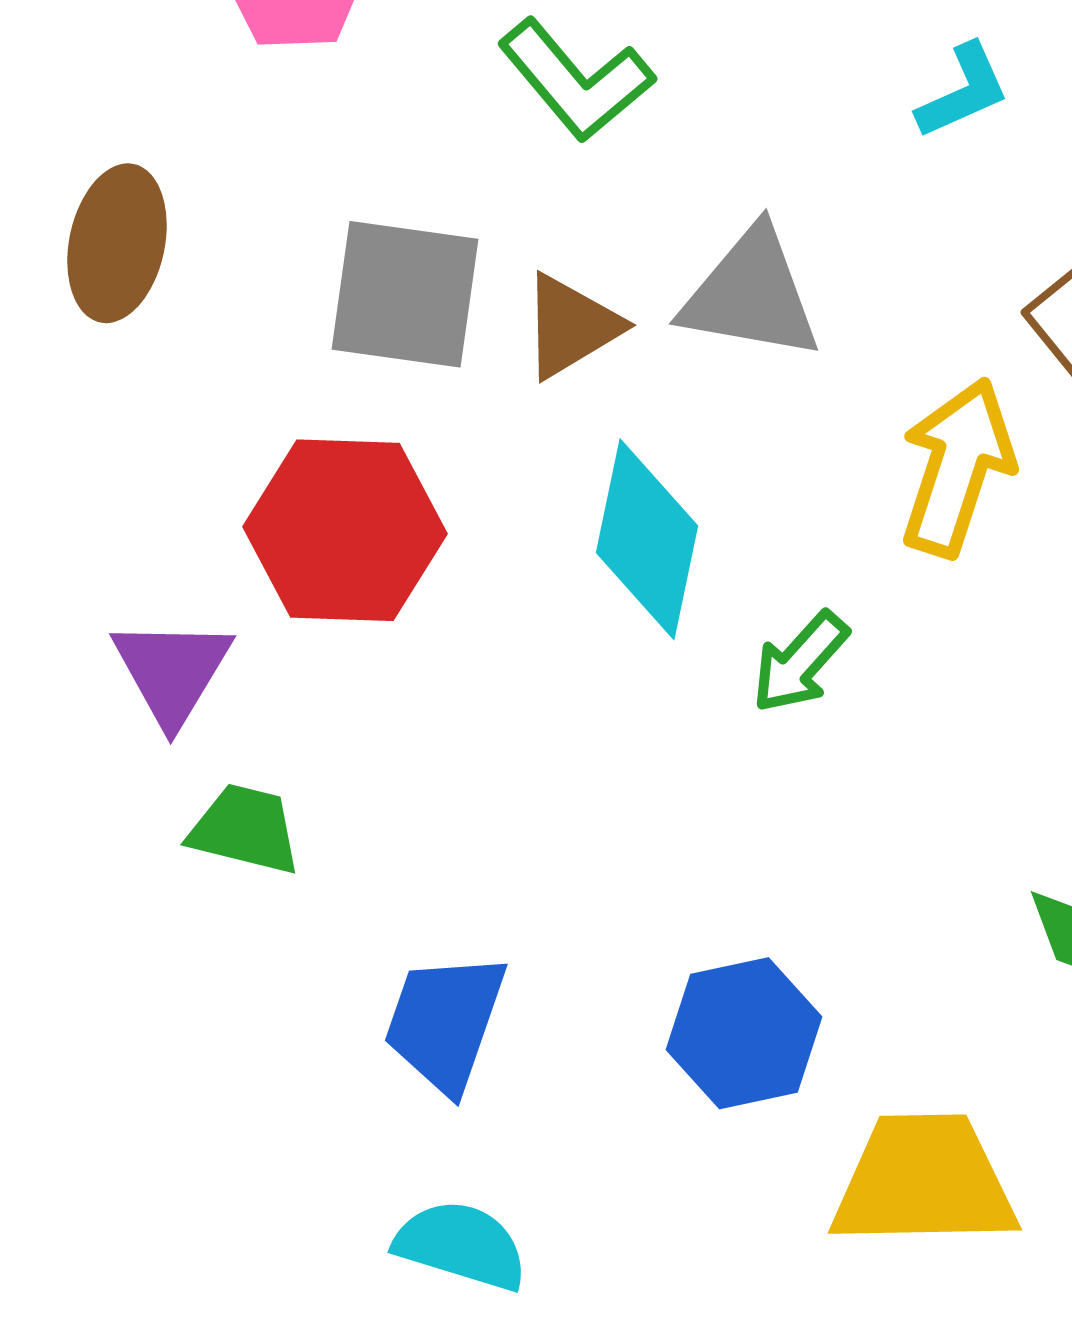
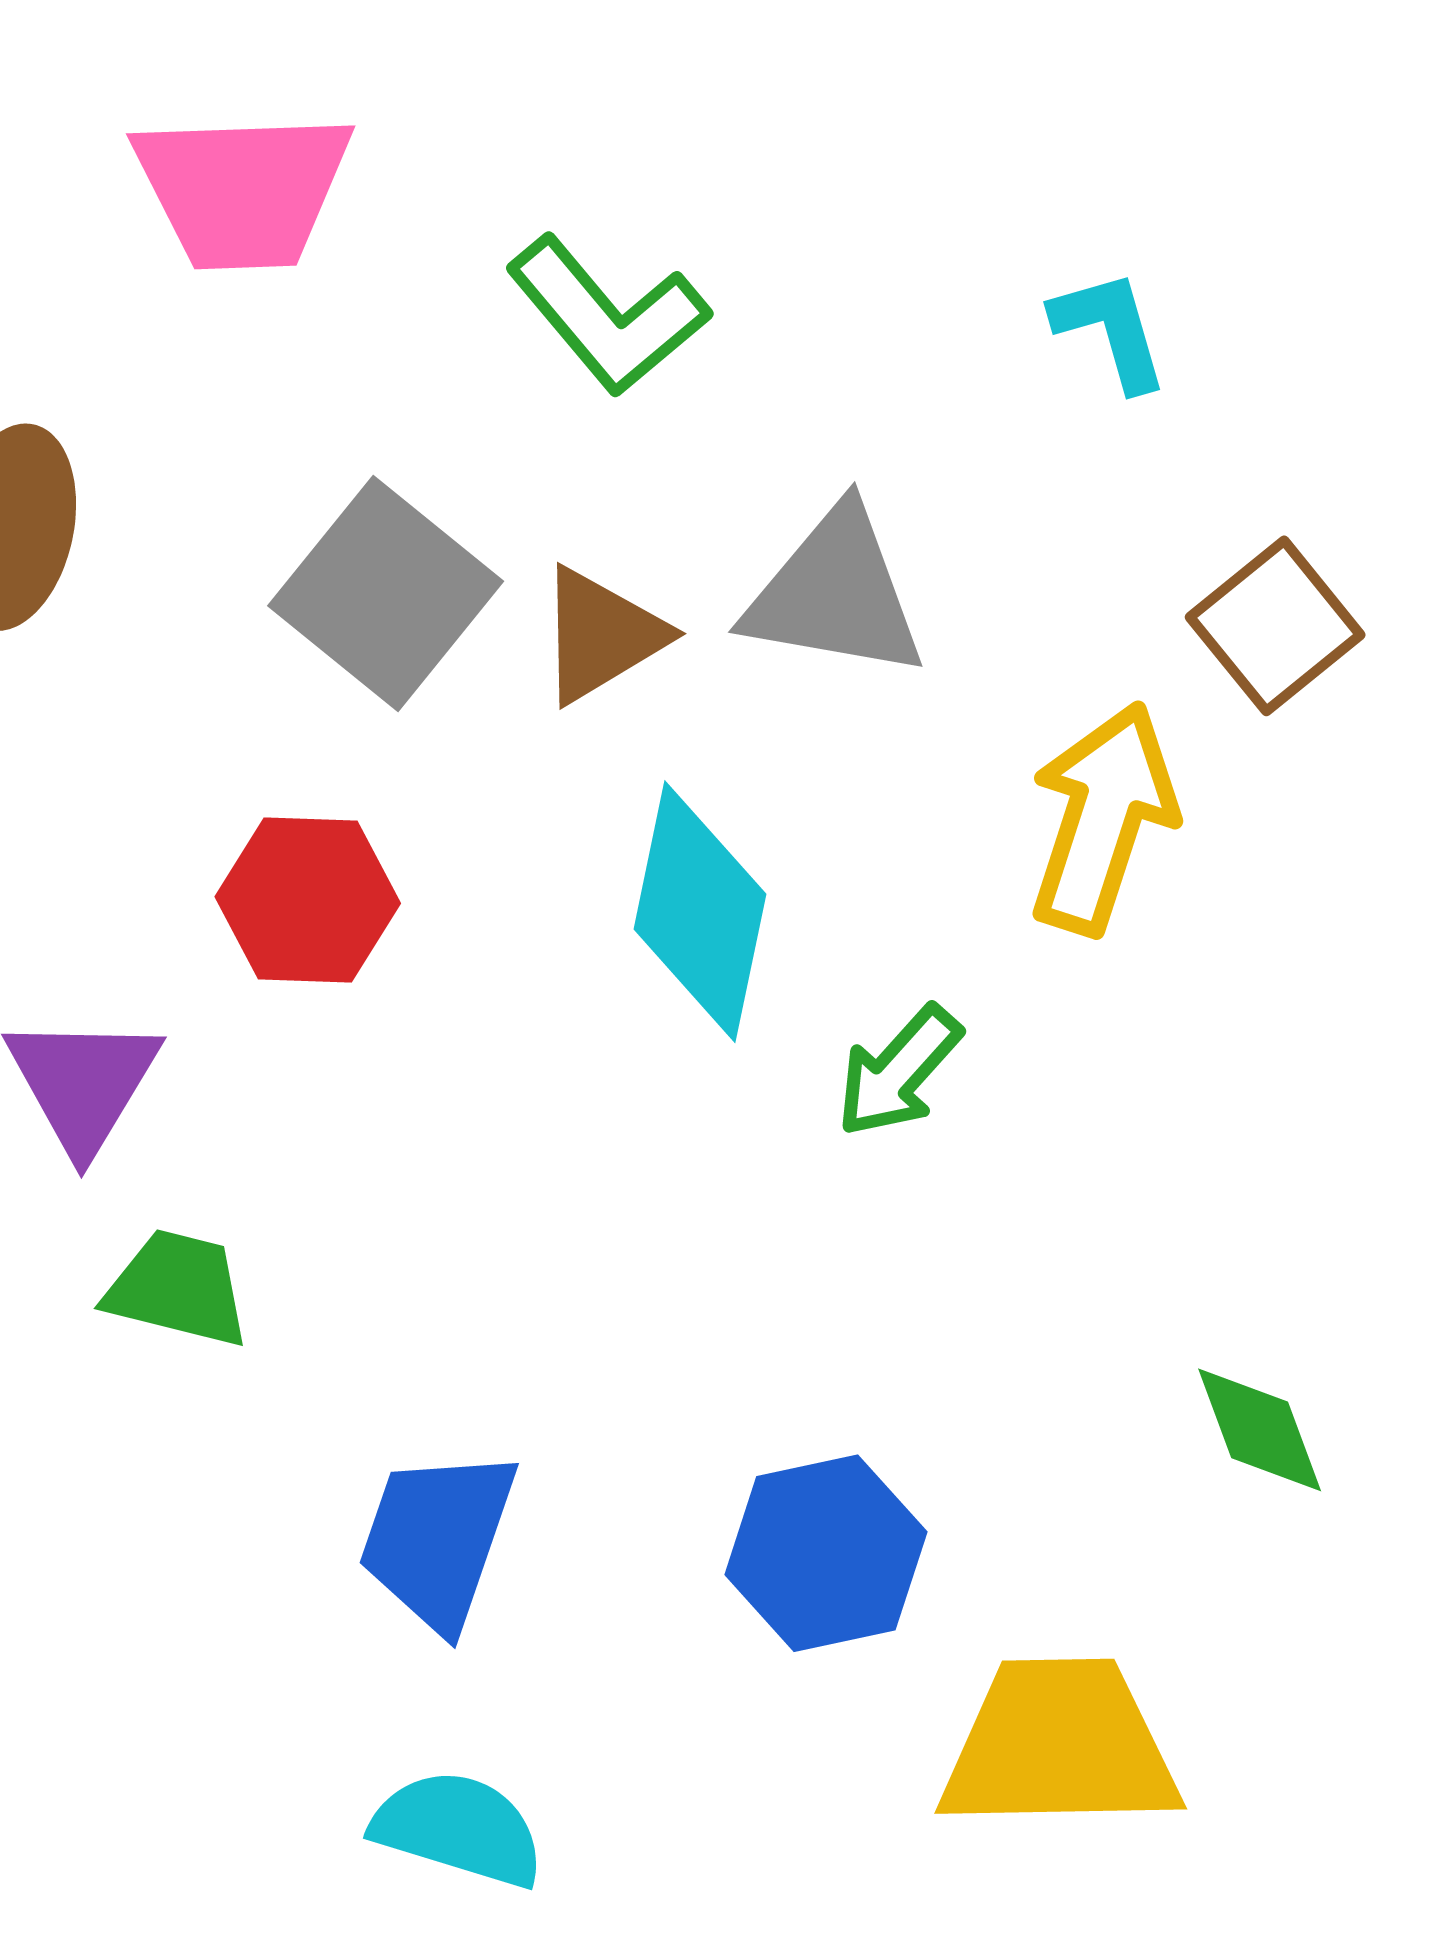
cyan L-shape: (963, 91) -> (1110, 330), turned -82
gray square: (405, 294) -> (386, 594), turned 31
red hexagon: (345, 530) -> (308, 900), size x0.7

